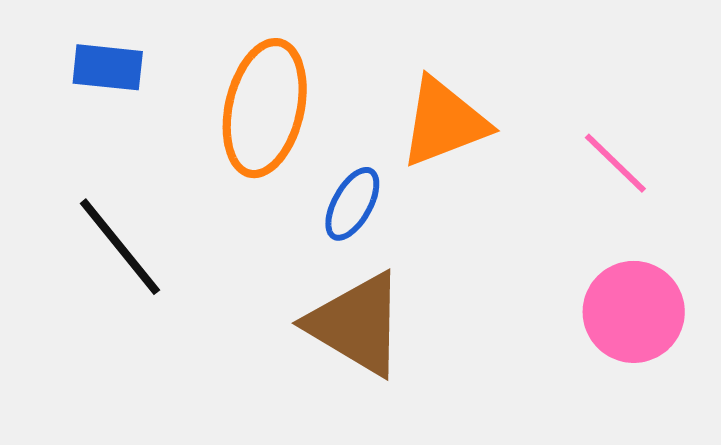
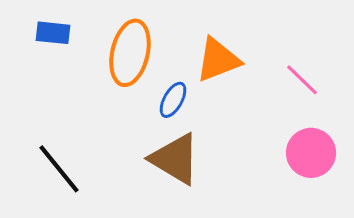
black line: (120, 247) -> (59, 169), moved

